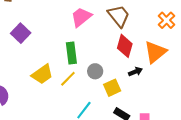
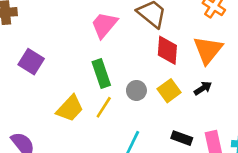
black arrow: (135, 72) -> (203, 88), moved
yellow square: (112, 88) -> (169, 91), moved

